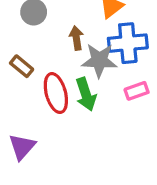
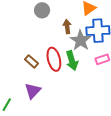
gray star: (99, 60) -> (81, 40), turned 30
brown rectangle: (22, 66) -> (31, 61), moved

